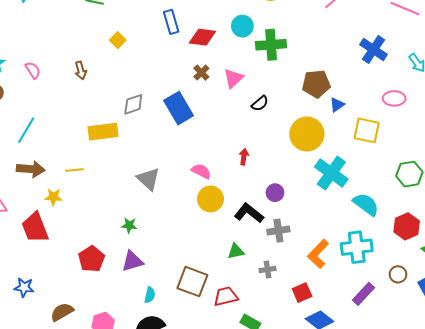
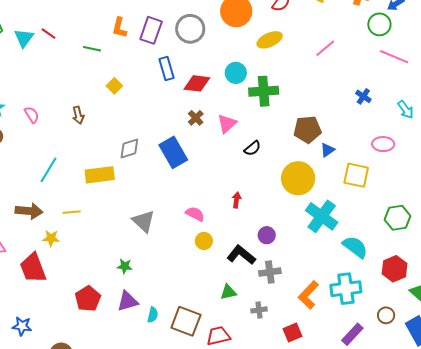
blue cross: (373, 50) -> (363, 96), size x0.6
cyan line: (26, 130) -> (48, 170), moved
yellow circle: (210, 199) -> (204, 241), size x0.7
cyan semicircle: (150, 295) -> (153, 315), moved

